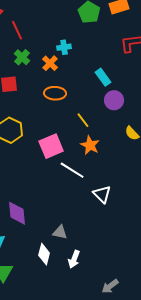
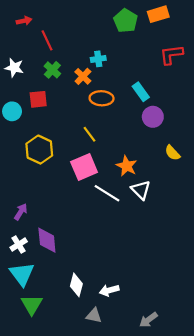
orange ellipse: (55, 93) -> (102, 98), moved
yellow line: (83, 120) -> (90, 134), moved
white triangle: (102, 194) -> (141, 190), moved
gray triangle: (60, 232) -> (94, 315), moved
white arrow: (74, 259) -> (109, 290), turned 54

